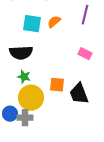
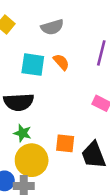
orange semicircle: (54, 22) -> (61, 62), turned 88

